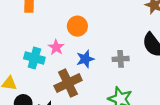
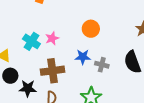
orange circle: (77, 26) -> (91, 29), moved
blue star: (85, 59) -> (83, 57), moved

